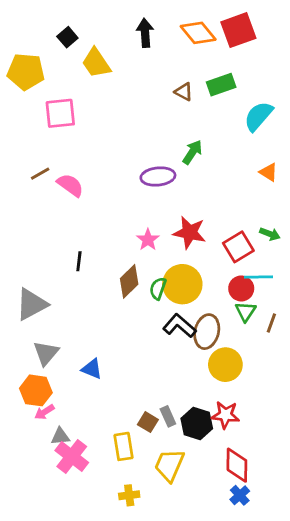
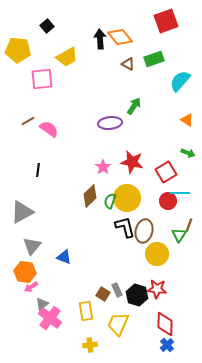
black arrow: (145, 33) -> (100, 39), moved
orange diamond: (198, 33) -> (120, 37), moved
yellow trapezoid: (96, 63) -> (67, 57), moved, turned -85
green arrow: (270, 234) -> (188, 153), moved
black line: (79, 261) -> (38, 170), moved
green triangle: (246, 311) -> (179, 235), moved
black L-shape: (179, 326) -> (125, 227), turned 35
gray triangle: (60, 436) -> (42, 304), turned -32

